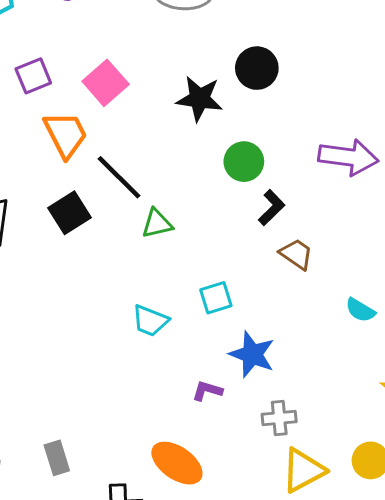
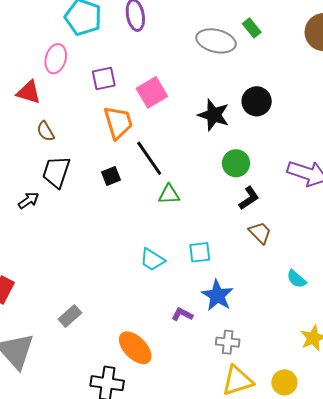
black square: (70, 213) -> (111, 176), size x0.7
gray rectangle: (57, 458) -> (70, 316), moved, turned 55
orange ellipse: (177, 463) -> (135, 348), moved

